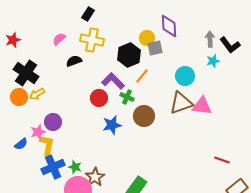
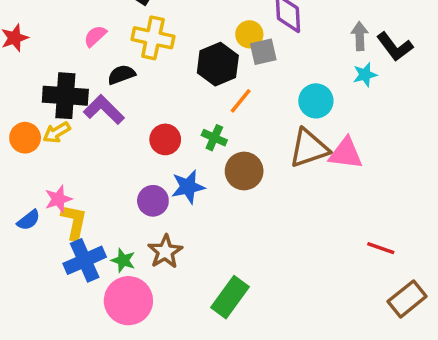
black cross: (26, 73) -> (65, 96), moved, turned -30
purple L-shape: (113, 81) -> (104, 110), moved
purple circle: (53, 122) -> (153, 201), moved
brown star: (95, 177) -> (165, 252), moved

